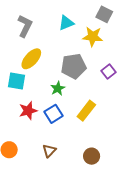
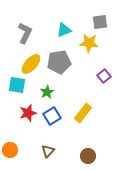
gray square: (104, 14) -> (100, 22), turned -35
gray pentagon: (74, 66) -> (59, 62), moved
green star: (58, 88) -> (47, 92), moved

